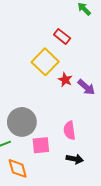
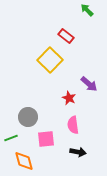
red star: (65, 80) -> (69, 98), moved
gray circle: (22, 122) -> (28, 117), size x0.7

